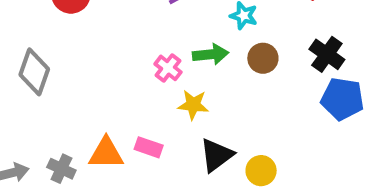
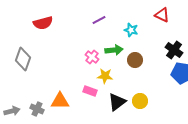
brown circle: (263, 58) -> (135, 60), moved
pink rectangle: (149, 147) -> (90, 91), moved
yellow circle: (261, 171) -> (140, 101), moved

